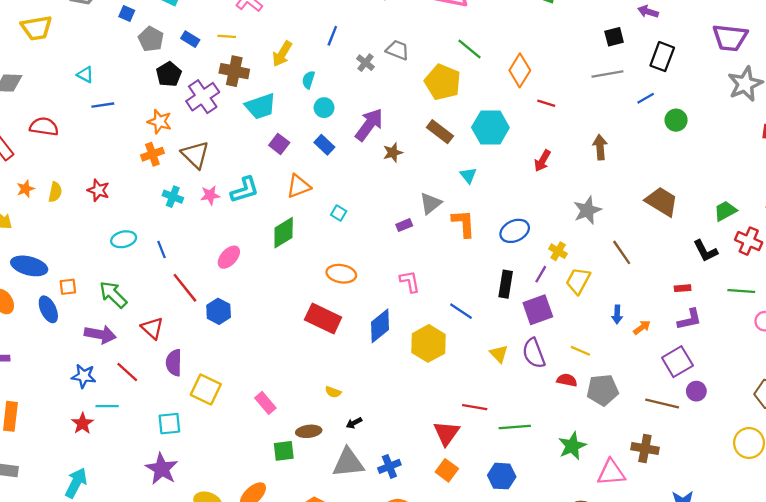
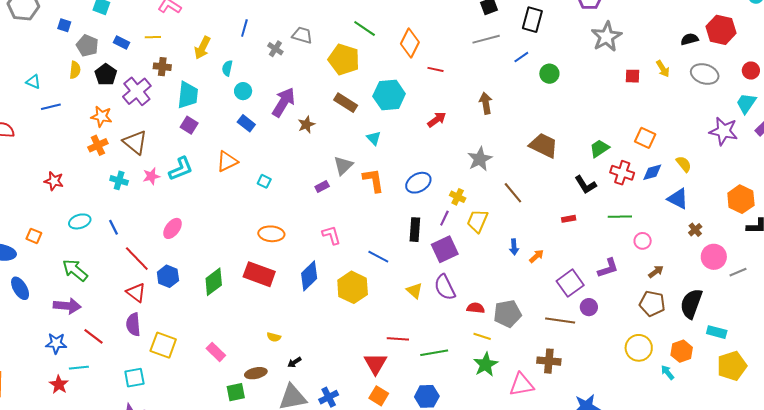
brown cross: (234, 71) -> (162, 67), size x0.7
cyan trapezoid: (260, 106) -> (188, 95), turned -60
purple square: (279, 144) -> (189, 125), moved
red arrow: (542, 161) -> (437, 120), turned -150
yellow semicircle: (55, 192) -> (75, 70), moved
green diamond: (284, 233) -> (214, 282), moved
orange square: (68, 287) -> (34, 236), moved, turned 35
purple L-shape: (690, 319) -> (608, 268), moved
red triangle: (152, 328) -> (136, 293), moved
yellow line: (580, 351) -> (482, 336), moved

